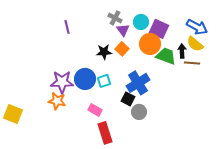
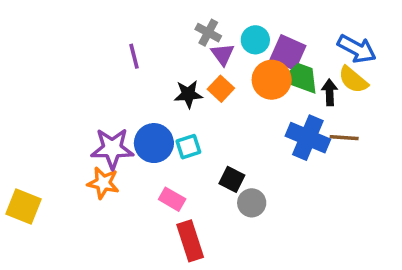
purple line: (67, 27) -> (134, 56), moved
green trapezoid: (166, 56) -> (301, 78), moved
brown line: (192, 63) -> (344, 138), moved
blue cross: (138, 83) -> (308, 138), moved, turned -35

